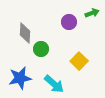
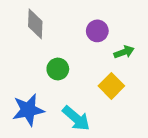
green arrow: (92, 13) -> (124, 52), moved
gray diamond: (25, 33) -> (35, 24), moved

